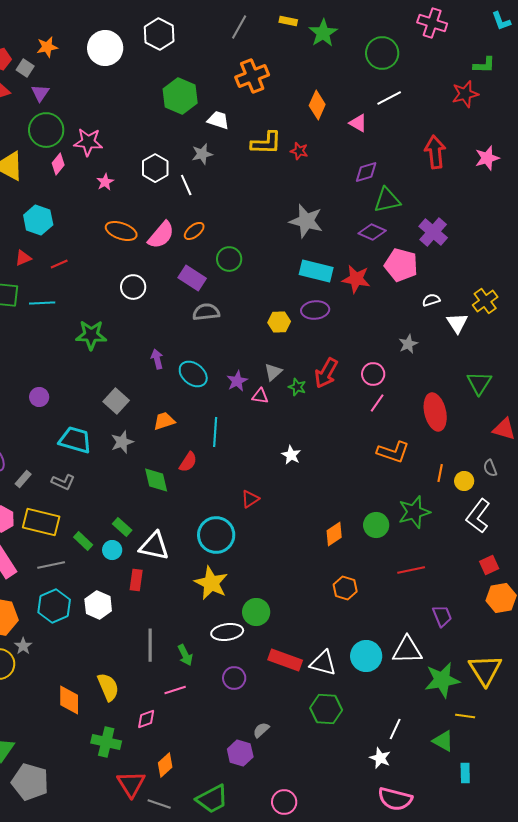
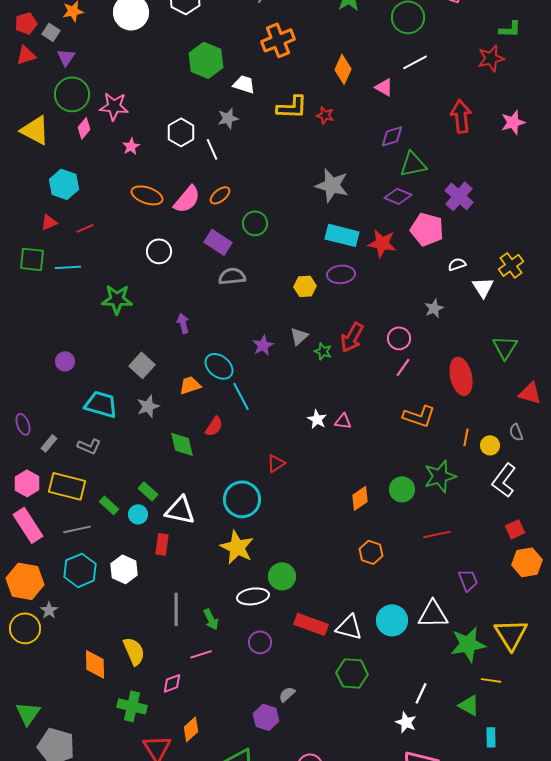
cyan ellipse: (193, 374) -> (219, 366), moved
pink triangle: (260, 396) -> (343, 421), moved
cyan line: (215, 432) -> (241, 396), turned -32

